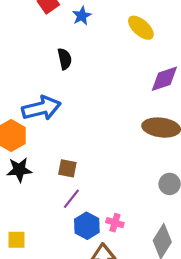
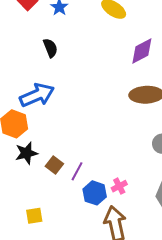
brown square: (67, 168) -> (54, 165), moved, turned 36
pink cross: (115, 223) -> (119, 186), turned -35

